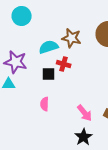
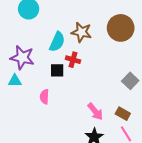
cyan semicircle: (49, 47) -> (57, 42), turned 132
pink semicircle: (45, 104) -> (44, 97), moved

